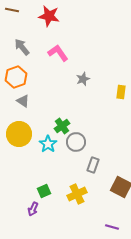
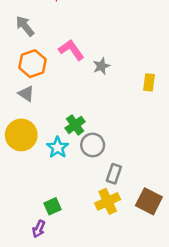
pink L-shape: (58, 53) -> (71, 50), moved
orange hexagon: (16, 77) -> (32, 64), moved
yellow cross: (77, 194) -> (108, 201), moved

